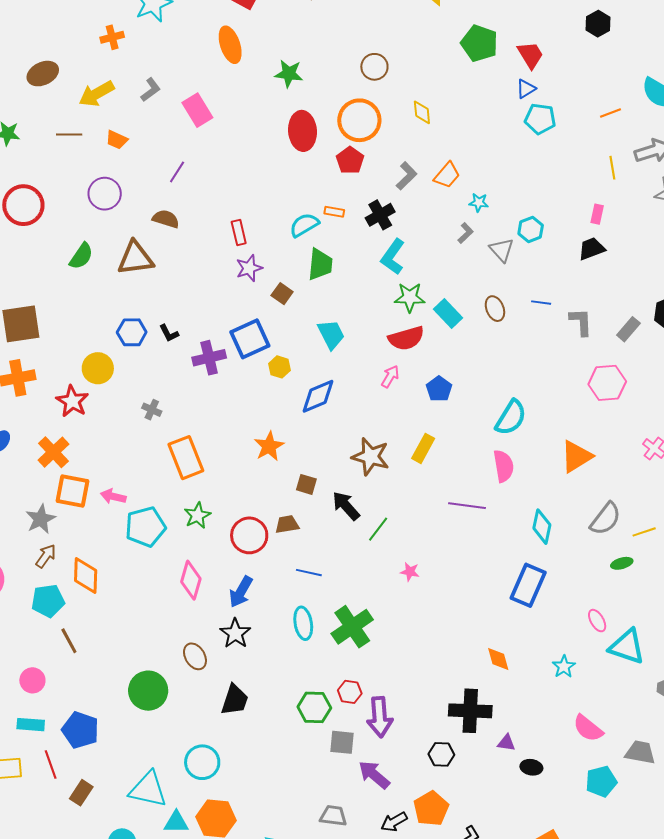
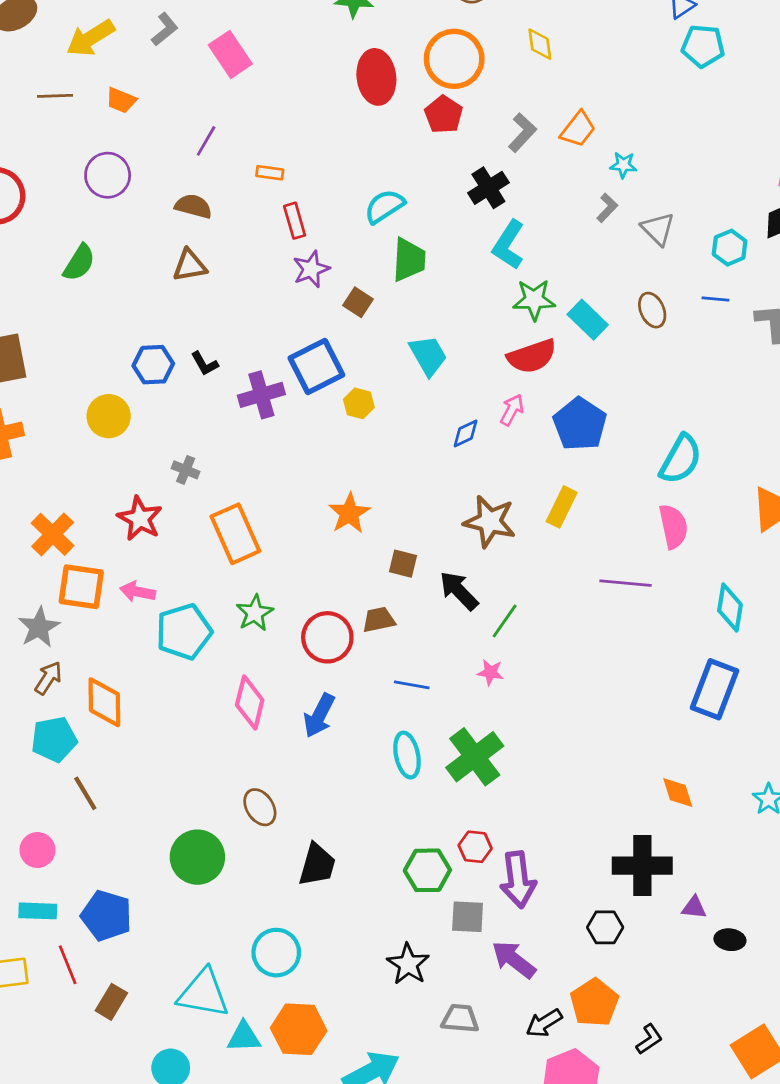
orange rectangle: (334, 212) -> (270, 173), moved
cyan hexagon: (531, 230) -> (730, 248), moved
brown triangle: (135, 258) -> (190, 265), moved, size x0.7
blue pentagon: (439, 389) -> (580, 424), size x1.5
blue diamond: (318, 396) -> (466, 434), moved, size x0.6
red star: (72, 401) -> (140, 519), moved
pink star: (410, 572) -> (490, 672), moved
black star: (235, 633) -> (408, 964), moved

